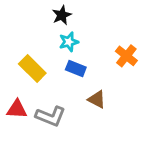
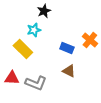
cyan star: (69, 42) -> (34, 30), moved
blue rectangle: (76, 68) -> (67, 48), moved

